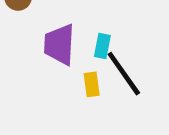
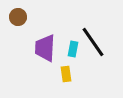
black line: (124, 74) -> (93, 42), moved

